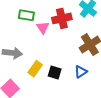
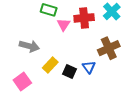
blue triangle: (81, 72) -> (89, 67), moved, turned -40

